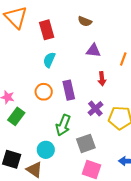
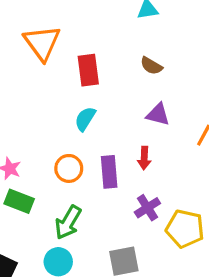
red arrow: (102, 79) -> (144, 158), moved
green rectangle: (16, 116) -> (19, 201), turned 66
green arrow: (63, 125) -> (68, 222), moved

